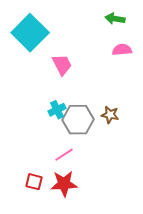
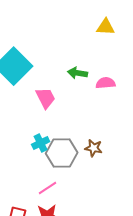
green arrow: (115, 19) -> (78, 73), moved

